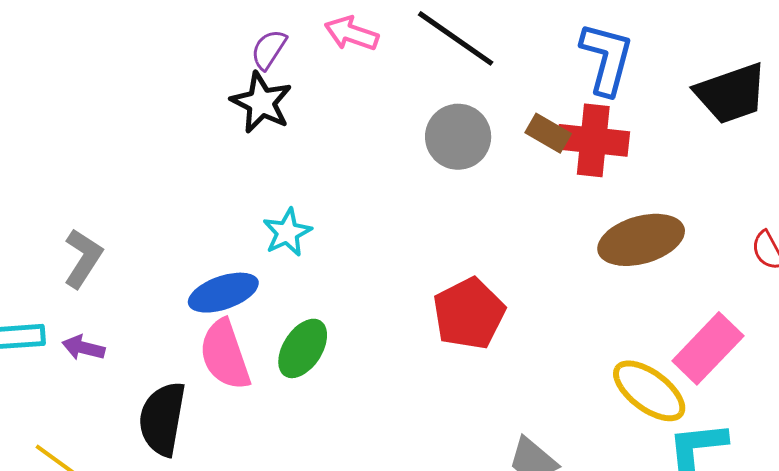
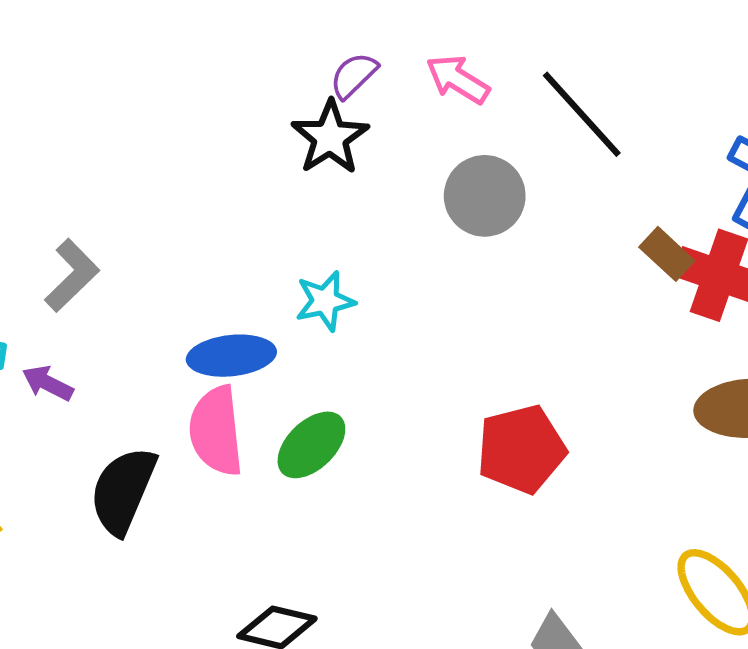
gray circle: (458, 137) -> (485, 196), moved

